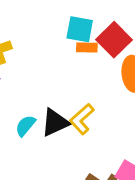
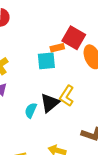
cyan square: (80, 29) -> (46, 61), moved

